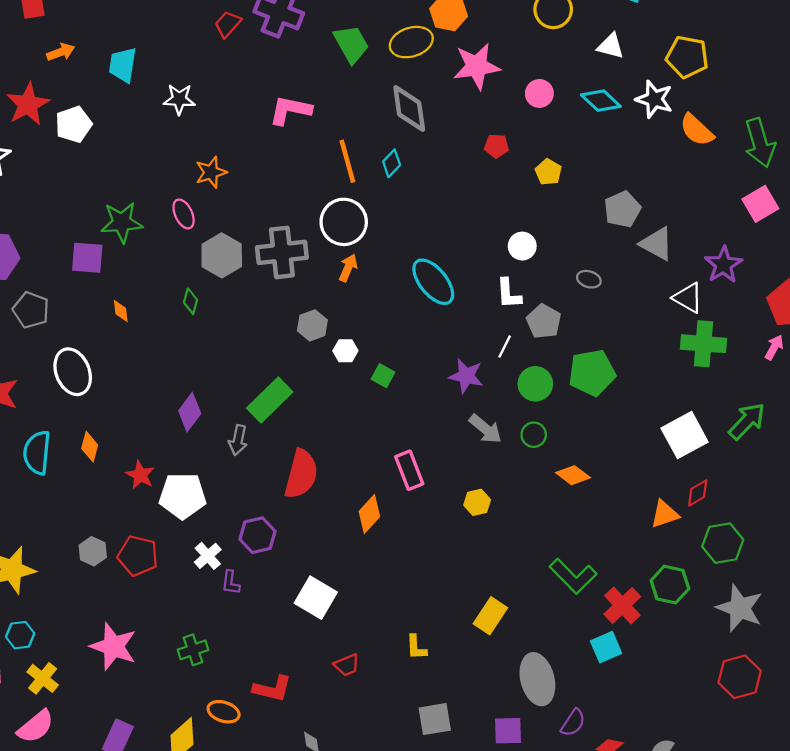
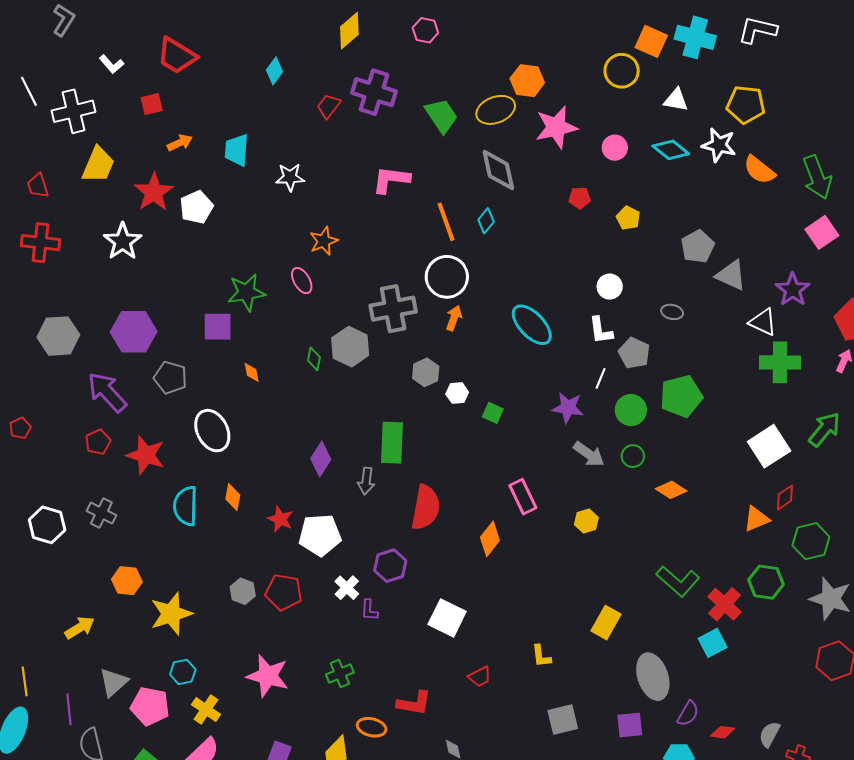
gray hexagon: (222, 255) -> (350, 347), moved
green rectangle: (270, 400) -> (392, 443), turned -39

